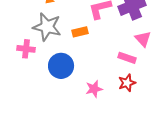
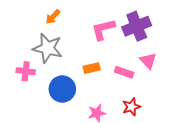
orange rectangle: (80, 32) -> (92, 68), moved
pink rectangle: (127, 58) -> (124, 72), moved

